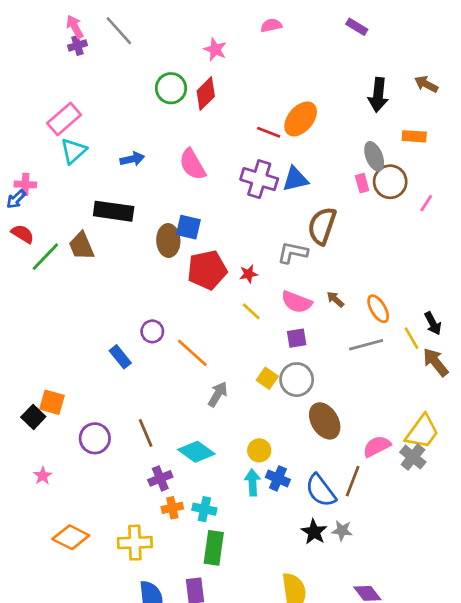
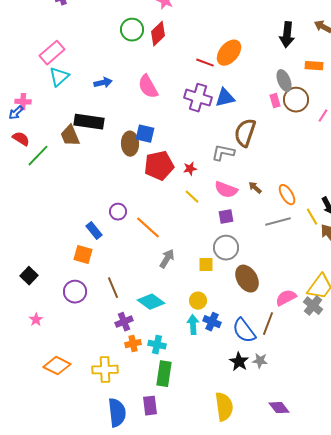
brown trapezoid: (81, 246) -> (70, 136), moved
yellow square: (267, 378) -> (206, 265), moved, turned -35
orange square: (52, 402) -> (83, 255), moved

